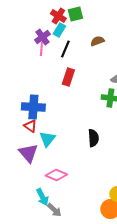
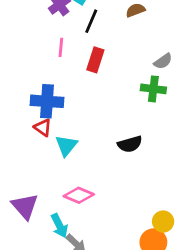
pink line: (41, 49) -> (61, 47), moved
black semicircle: (93, 138) -> (130, 144), turned 78
purple triangle: (28, 153) -> (25, 206), moved

